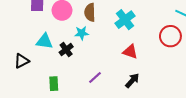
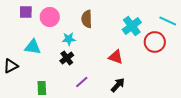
brown semicircle: (90, 12) -> (87, 19), moved
cyan cross: (125, 20) -> (132, 26), moved
black cross: (66, 50) -> (67, 58), moved

